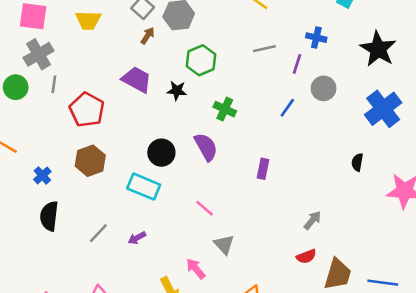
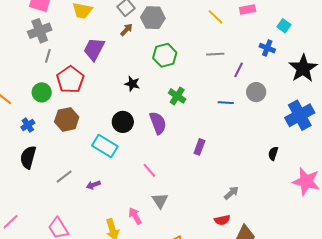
blue cross: (316, 38) -> (267, 48), moved
purple trapezoid: (137, 80) -> (94, 49), moved, turned -100
green circle: (16, 87) -> (42, 92), moved
black star: (177, 91) -> (132, 84), moved
blue line: (287, 108) -> (226, 103), turned 49

